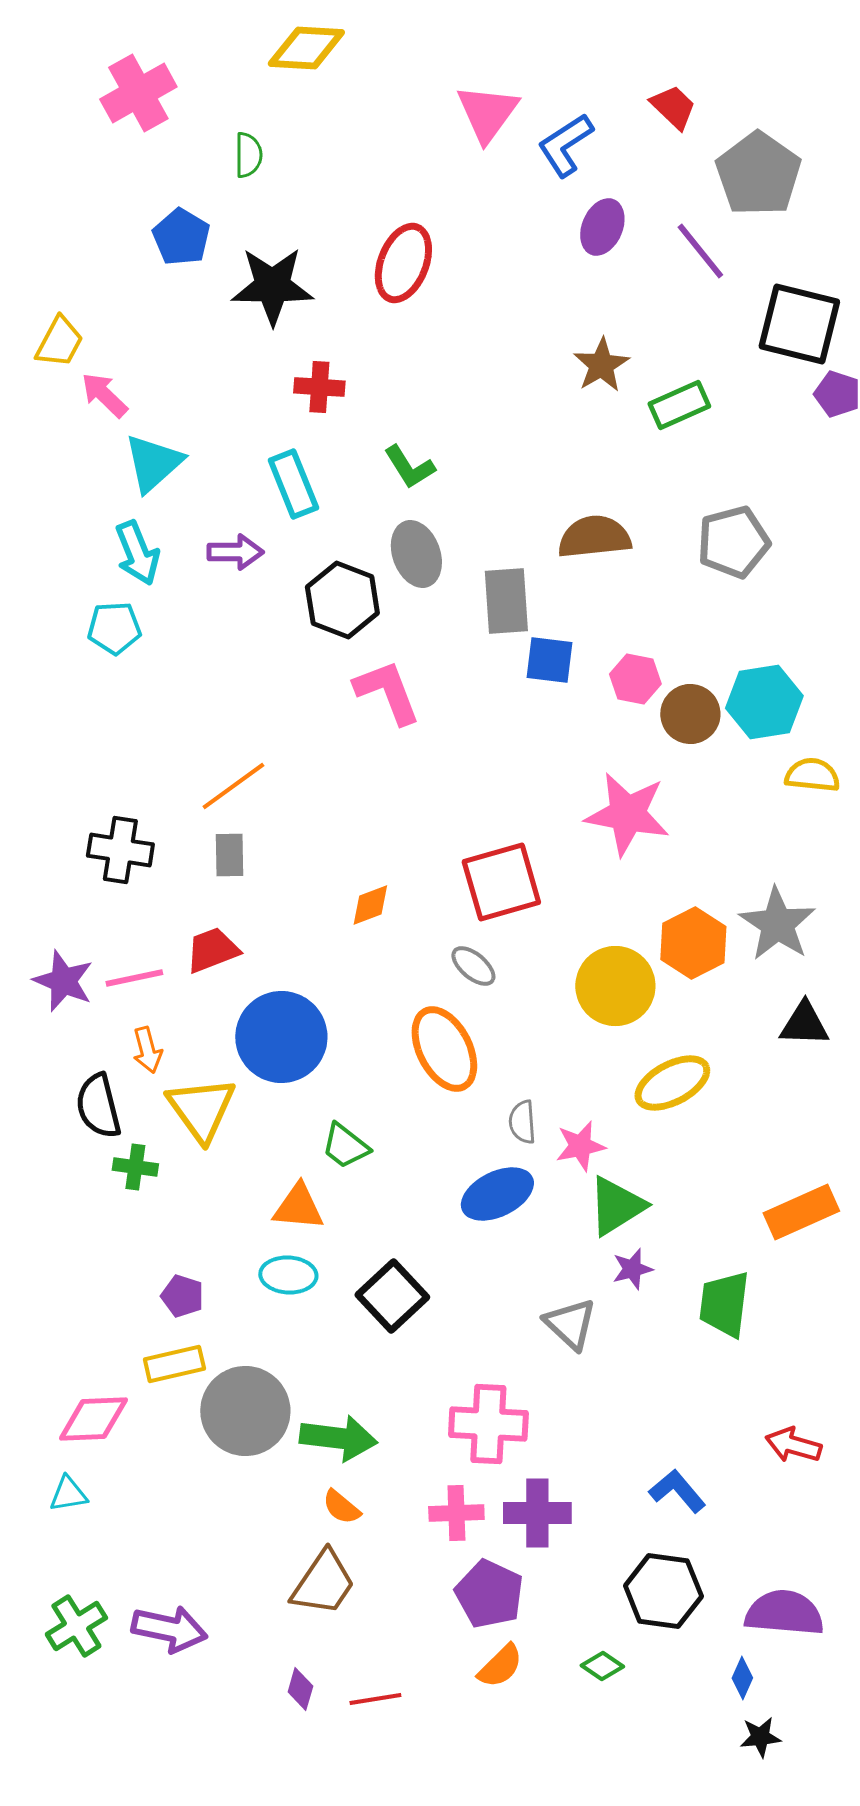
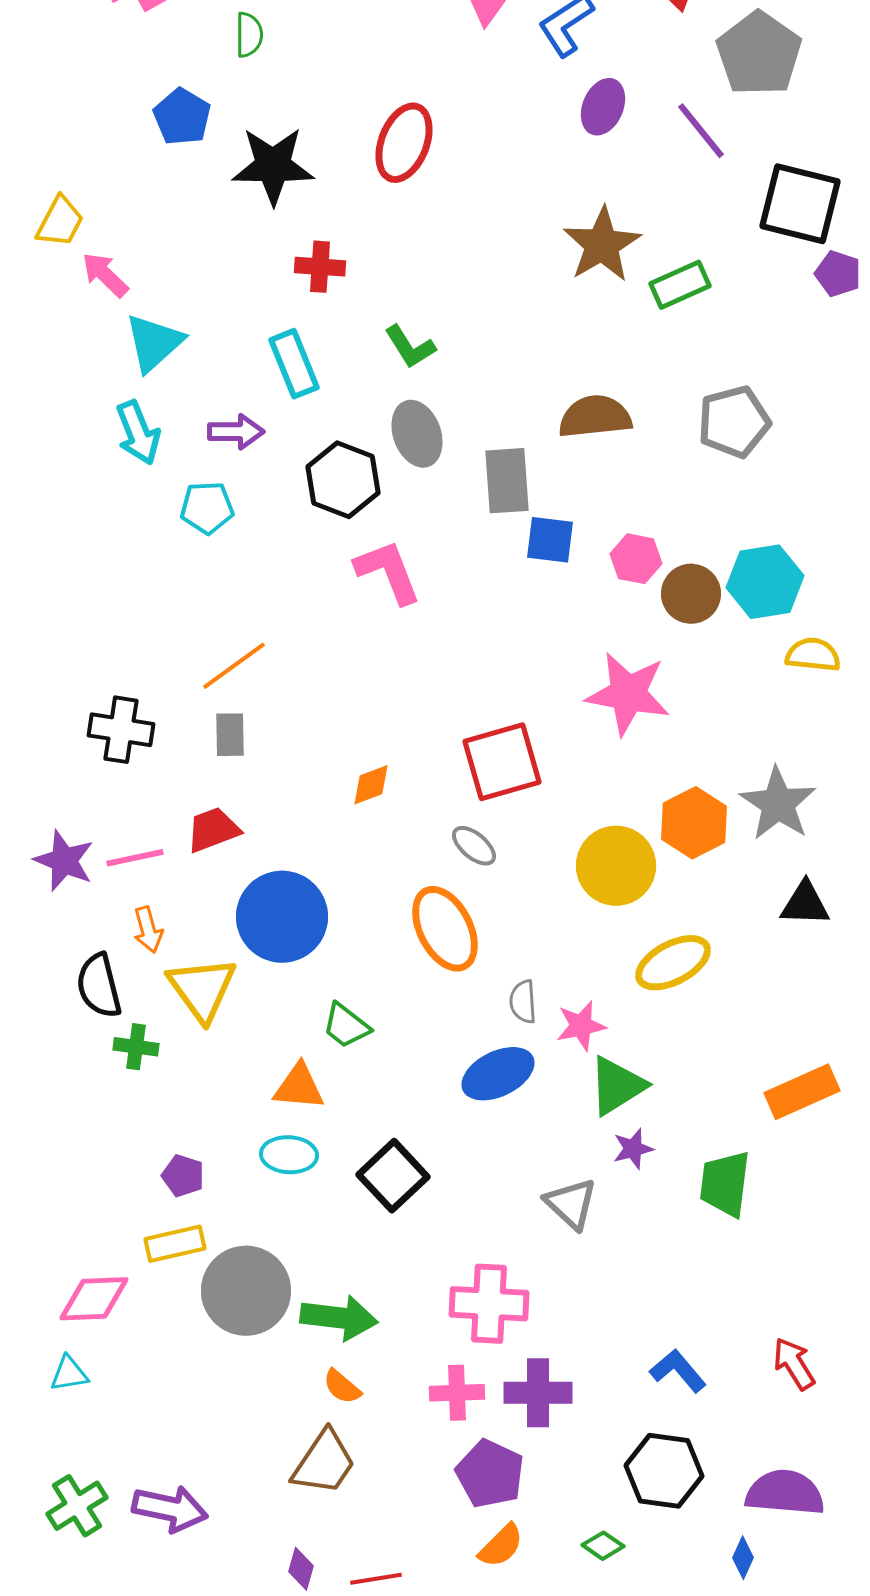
brown star: (601, 365) -> (602, 245), size x1.4
cyan pentagon: (114, 628) -> (207, 508), moved
red arrow: (793, 1445) -> (794, 1364), moved, turned 42

